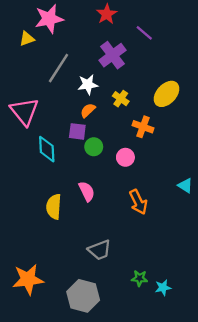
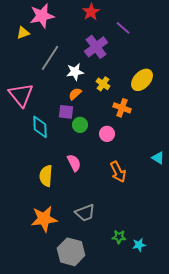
orange star: (28, 279) -> (44, 219), moved

